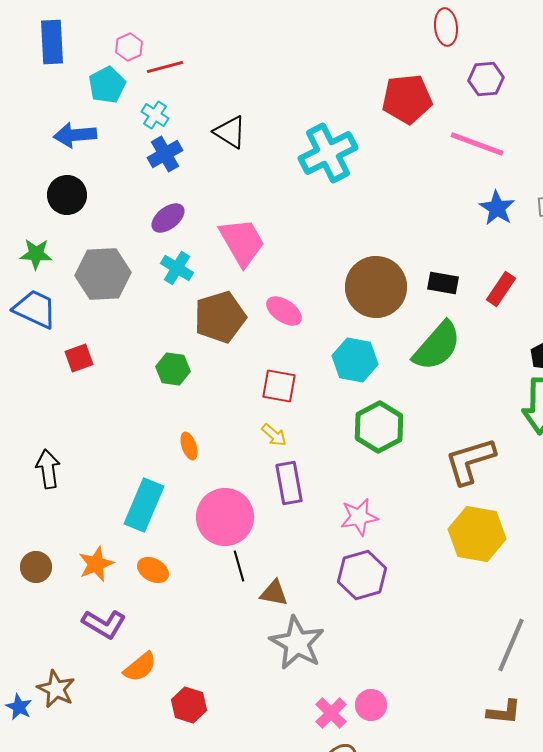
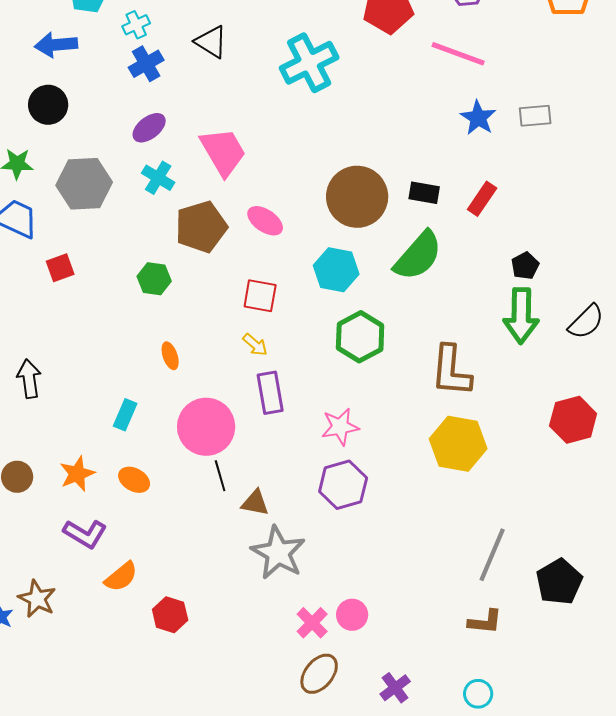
cyan cross: (155, 115) -> (136, 25), turned 32
brown L-shape: (470, 461) -> (451, 371), turned -68
cyan rectangle: (144, 505) -> (125, 415), size x0.6

